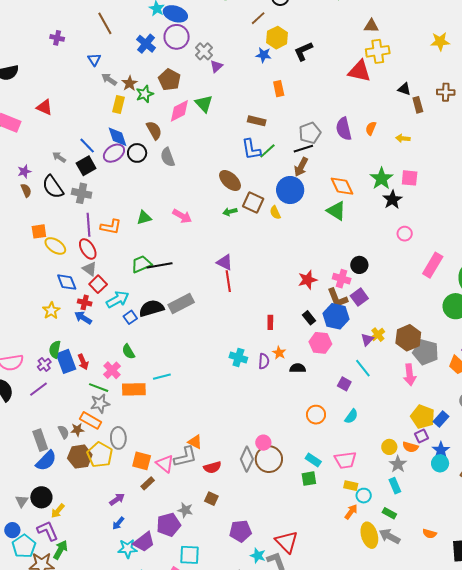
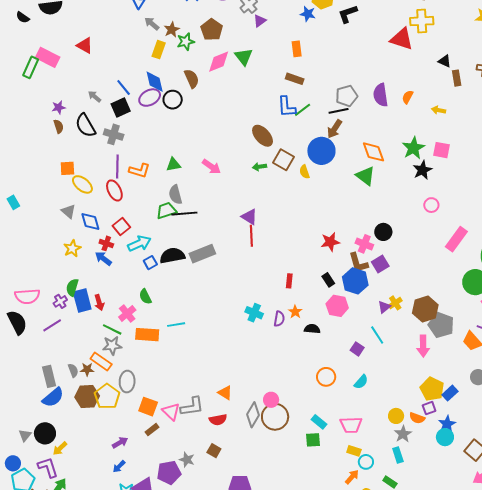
orange rectangle: (279, 89) -> (297, 49), moved
gray semicircle: (168, 157) -> (175, 195), moved
gray triangle: (90, 269) -> (68, 211), moved
orange triangle: (195, 442) -> (225, 393), moved

